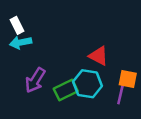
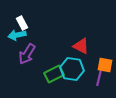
white rectangle: (17, 25) -> (22, 23), moved
purple arrow: (35, 80) -> (27, 54), moved

